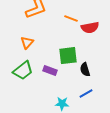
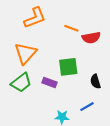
orange triangle: (27, 43) -> (25, 53), size x1.6
black semicircle: (85, 70) -> (95, 81), moved

